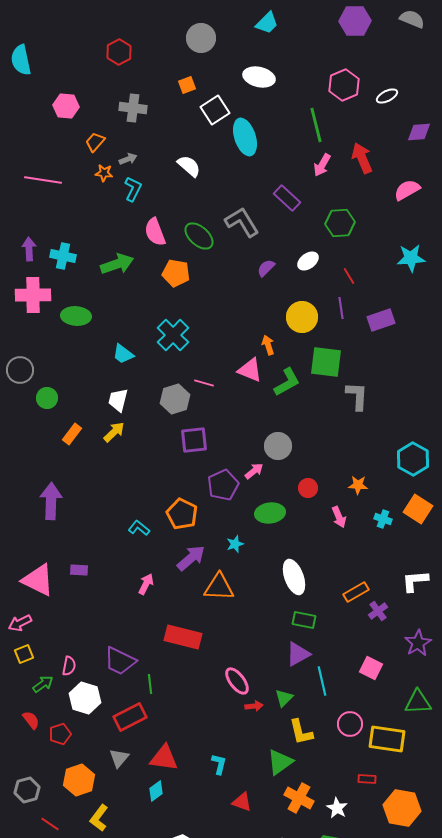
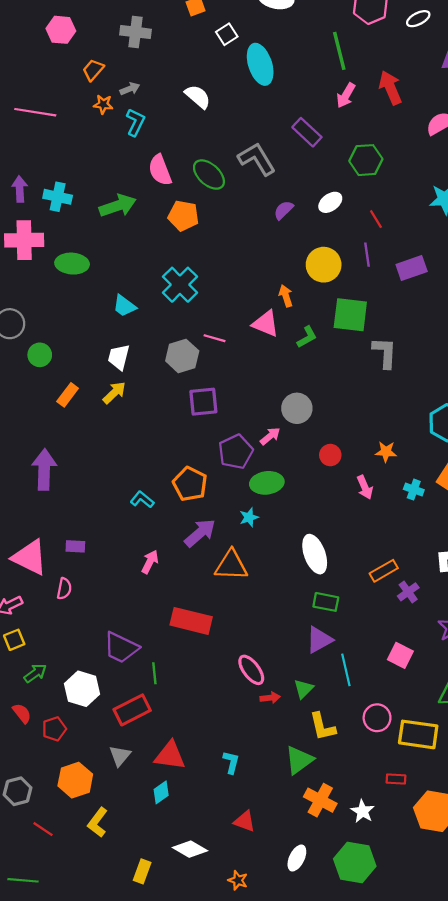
white square: (215, 110) -> (227, 34), size x0.7
green L-shape: (287, 382) -> (307, 337), size x0.7
green ellipse: (270, 513) -> (267, 483), moved
pink semicircle: (69, 666) -> (64, 589), moved
red triangle: (242, 802) -> (245, 821), moved

